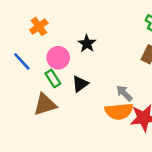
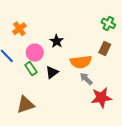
brown triangle: (45, 104) -> (25, 105), moved
orange semicircle: (119, 111) -> (81, 62), moved

